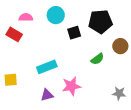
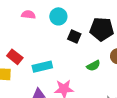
black square: (74, 33) -> (74, 36), turned 32
red rectangle: (14, 34) -> (15, 57), moved

